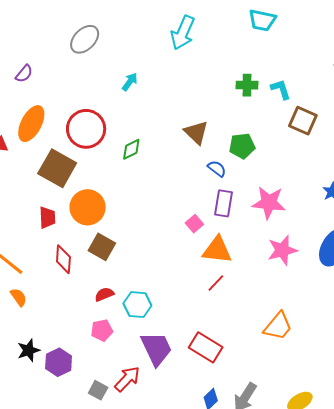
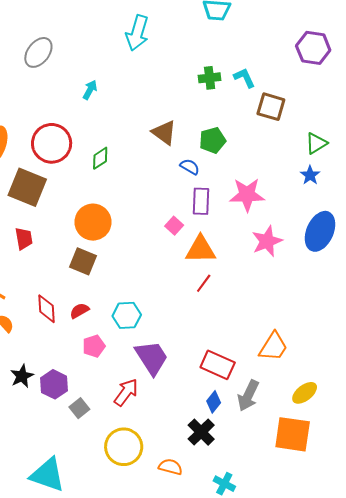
orange circle: (88, 207) -> (93, 222), moved
red diamond: (63, 259) -> (46, 309), moved
red semicircle: (104, 294) -> (79, 311), moved
orange trapezoid: (278, 326) -> (273, 347), moved
red rectangle: (206, 347) -> (218, 365), moved
gray square: (98, 390) -> (79, 408), moved, turned 30

